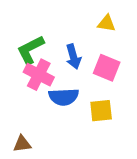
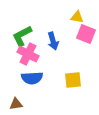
pink square: (107, 68) -> (86, 34), moved
blue semicircle: (64, 97) -> (32, 78), moved

